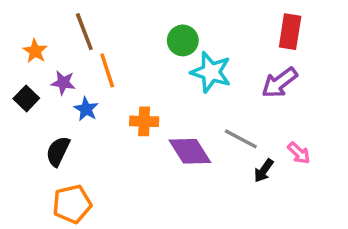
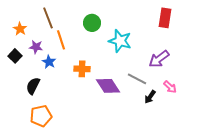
green circle: (183, 40) -> (92, 23), moved
purple arrow: (280, 83) -> (159, 59), moved

